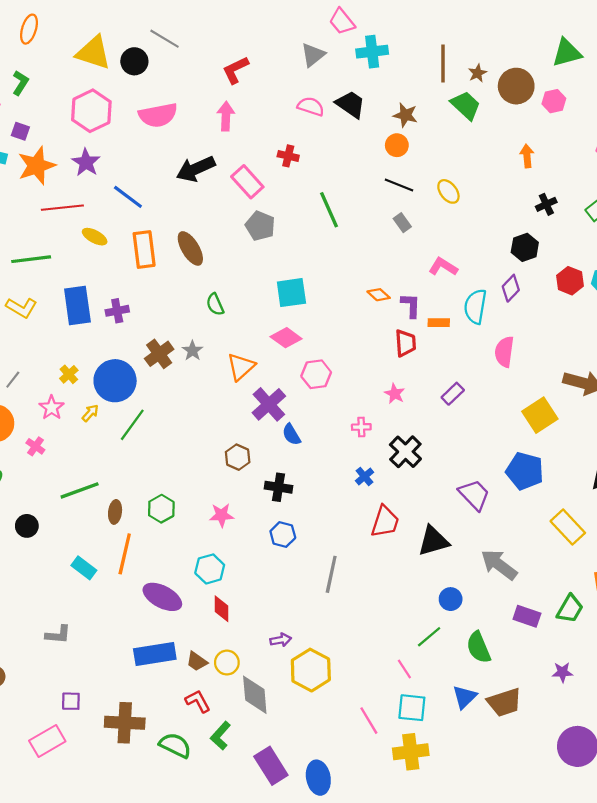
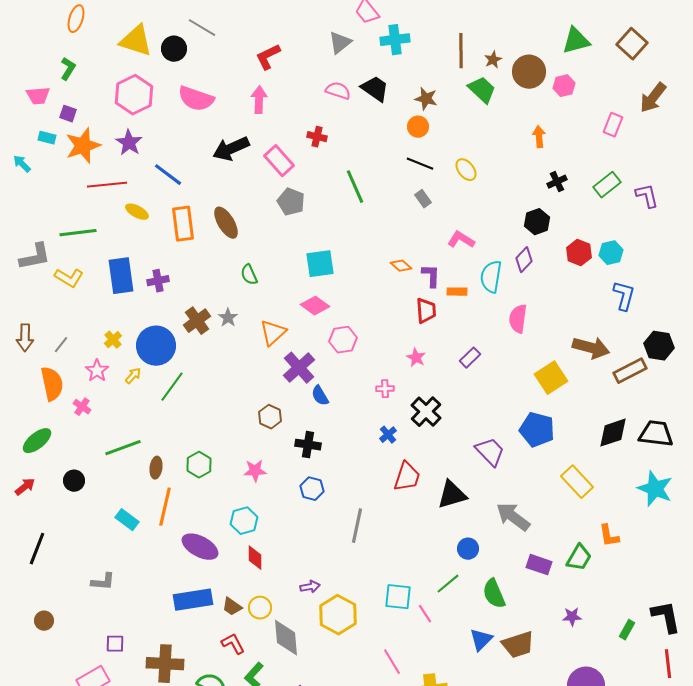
pink semicircle: (158, 115) -> (196, 99), turned 30
cyan square: (412, 708) -> (398, 597), moved

